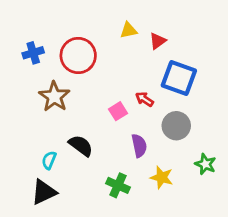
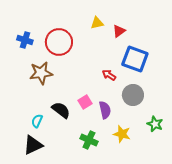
blue cross: (33, 53) -> (25, 40), turned 35
brown star: (54, 97) -> (41, 73), turned 30
pink square: (118, 111) -> (85, 102), moved

